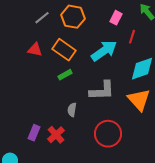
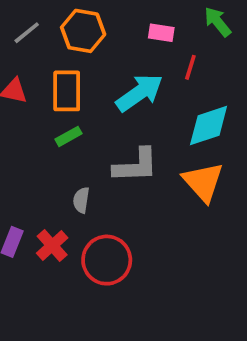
pink rectangle: (116, 18) -> (161, 33), turned 72
orange rectangle: (64, 50) -> (67, 91), turned 55
red circle: (108, 134) -> (107, 260), moved

